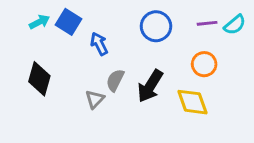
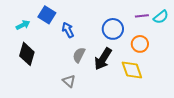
cyan arrow: (39, 22) -> (23, 25), moved
blue circle: (156, 26) -> (113, 29), moved
gray triangle: (95, 99) -> (69, 81), moved, turned -32

